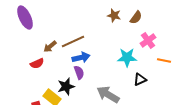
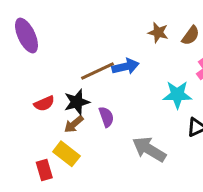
brown arrow: (50, 46) -> (74, 124), moved
blue arrow: (81, 57) -> (126, 67), moved
black star: (66, 86) -> (77, 102), moved

